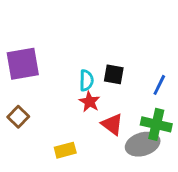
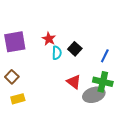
black square: (114, 74) -> (75, 49), turned 32
red star: (90, 102) -> (49, 39), moved
yellow rectangle: (65, 150) -> (18, 99), moved

